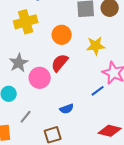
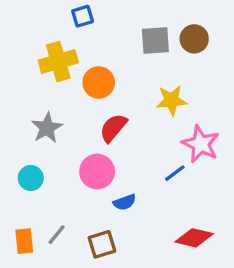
orange circle: (62, 35) -> (99, 83), moved
pink circle: (40, 78) -> (97, 172), moved
gray line: (26, 117) -> (57, 235), moved

